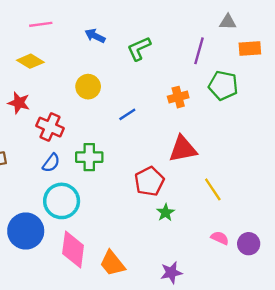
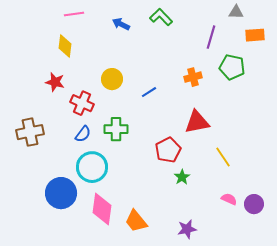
green L-shape: (139, 49) -> (161, 17), moved, turned 70
yellow diamond: (30, 61) -> (65, 46), turned 65
yellow circle: (88, 87) -> (112, 79), moved

